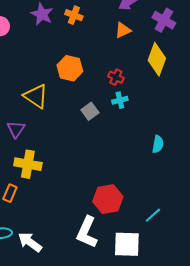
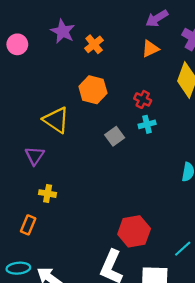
orange cross: (74, 15) -> (94, 44), moved, turned 30
yellow cross: (28, 164) -> (48, 194), size x0.6

